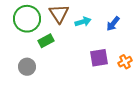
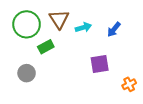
orange cross: (125, 62) -> (129, 84), moved

